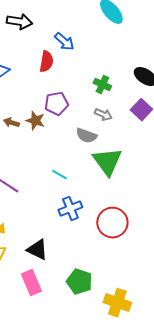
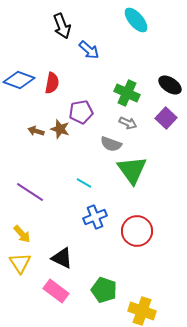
black arrow: (19, 22) -> (62, 26), moved, turned 60
red semicircle: (46, 62) -> (52, 83), moved
green cross: (102, 85) -> (127, 93), size x1.4
pink rectangle: (31, 283) -> (56, 291), turned -30

